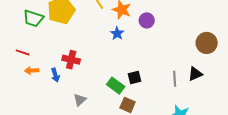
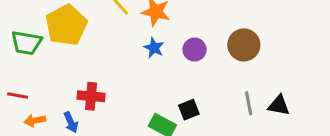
purple circle: (147, 20) -> (195, 50), moved
brown circle: (207, 43) -> (244, 45), moved
black triangle: (195, 74) -> (279, 105), moved, turned 42

